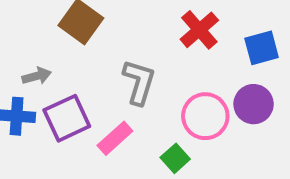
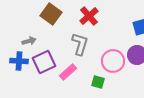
red cross: (199, 30) -> (89, 16), moved
green square: (175, 158) -> (98, 82), turned -32

